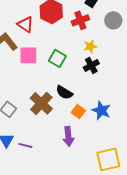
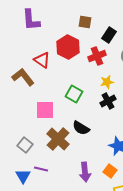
pink square: (28, 55) -> (45, 110), moved
orange square: (78, 111) -> (110, 171), moved
purple line: (25, 145) -> (41, 169), moved

